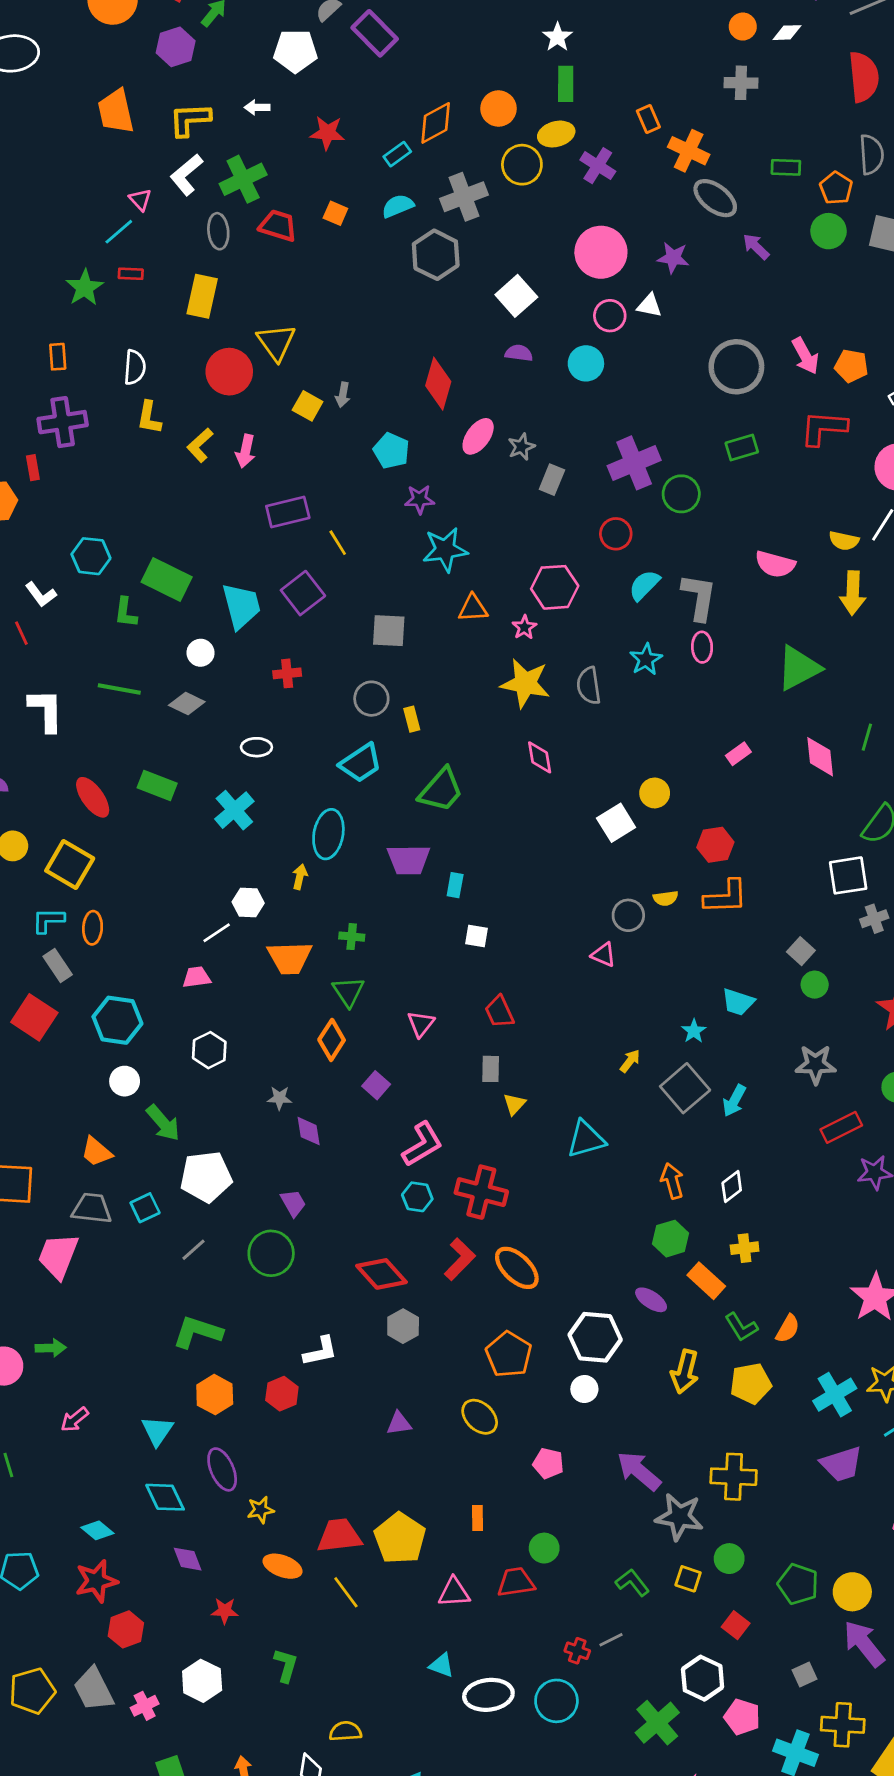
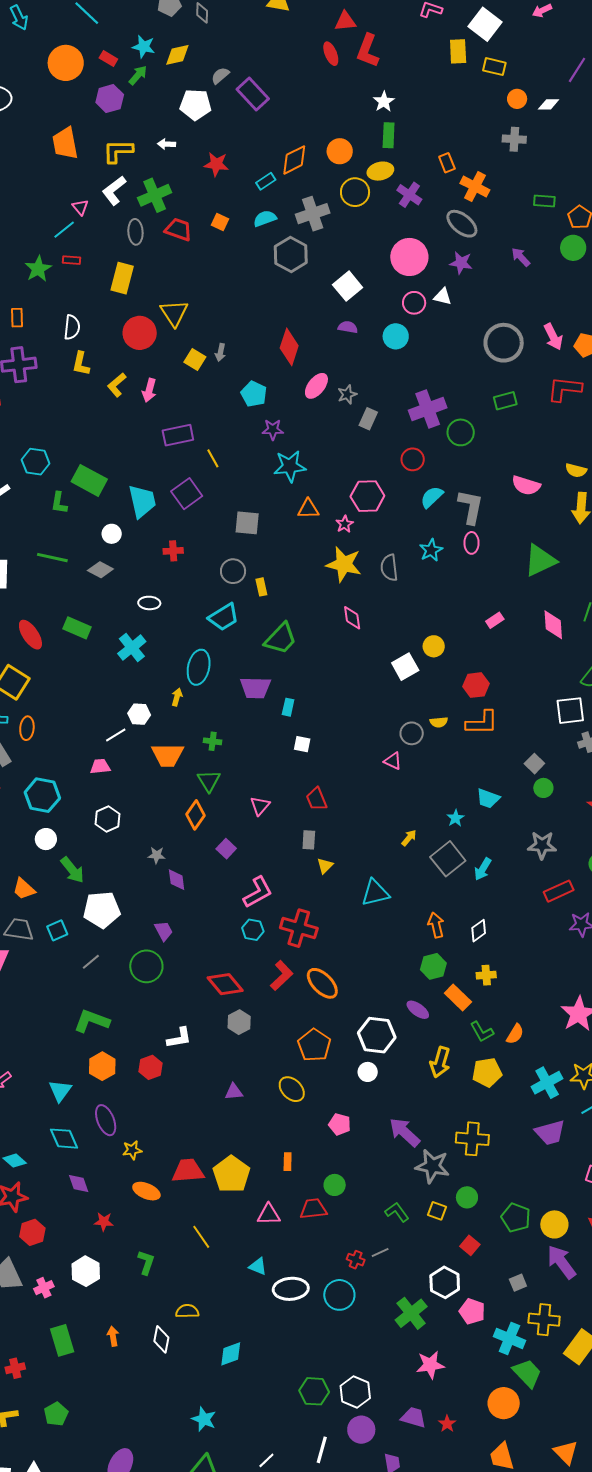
gray ellipse: (715, 198) -> (462, 224), moved
yellow line: (346, 1592) -> (201, 1237), moved

